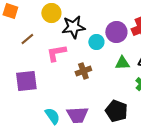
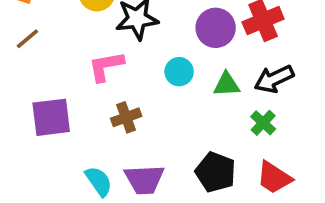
brown line: (27, 39) -> (27, 39), moved
cyan circle: (96, 42) -> (179, 72), moved
brown cross: (83, 71) -> (126, 117), moved

